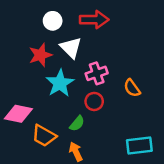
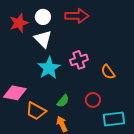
white triangle: (71, 48) -> (43, 39), moved
red star: (40, 55) -> (19, 23), moved
red circle: (94, 101) -> (93, 100), moved

